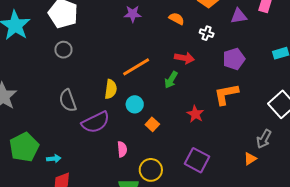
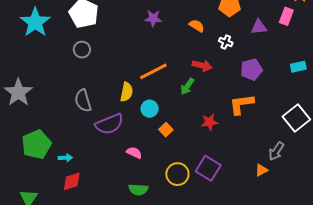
red star: (195, 114) -> (209, 122), turned 30
pink semicircle: (122, 149) -> (134, 153), turned -63
yellow circle: (151, 170) -> (177, 174), moved

